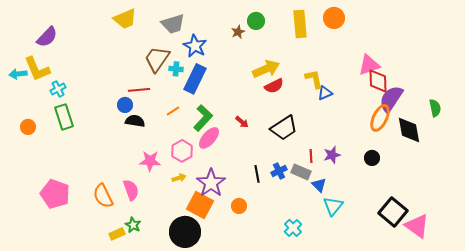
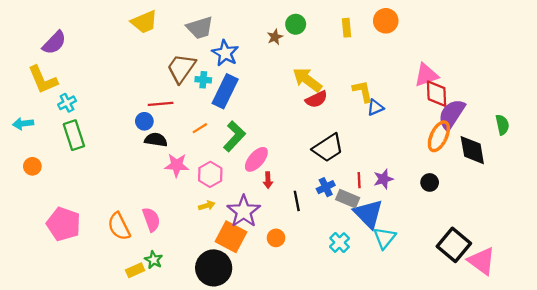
yellow rectangle: (300, 24) -> (346, 28), size x0.6
yellow arrow: (266, 69) -> (307, 80), turned -120
cyan arrow: (18, 74) -> (23, 124), moved
red arrow: (242, 122) -> (268, 180), moved, turned 48
orange circle: (28, 127) -> (32, 166), moved
pink ellipse: (209, 138) -> (256, 159), moved
pink star: (150, 161) -> (177, 165), moved
blue cross: (279, 171) -> (326, 187), moved
blue triangle: (319, 185) -> (368, 214), size x1.8
cyan cross: (293, 228) -> (340, 243), moved

